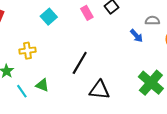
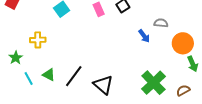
black line: (80, 63) -> (74, 76), moved
black triangle: (99, 90) -> (103, 85), turned 30

